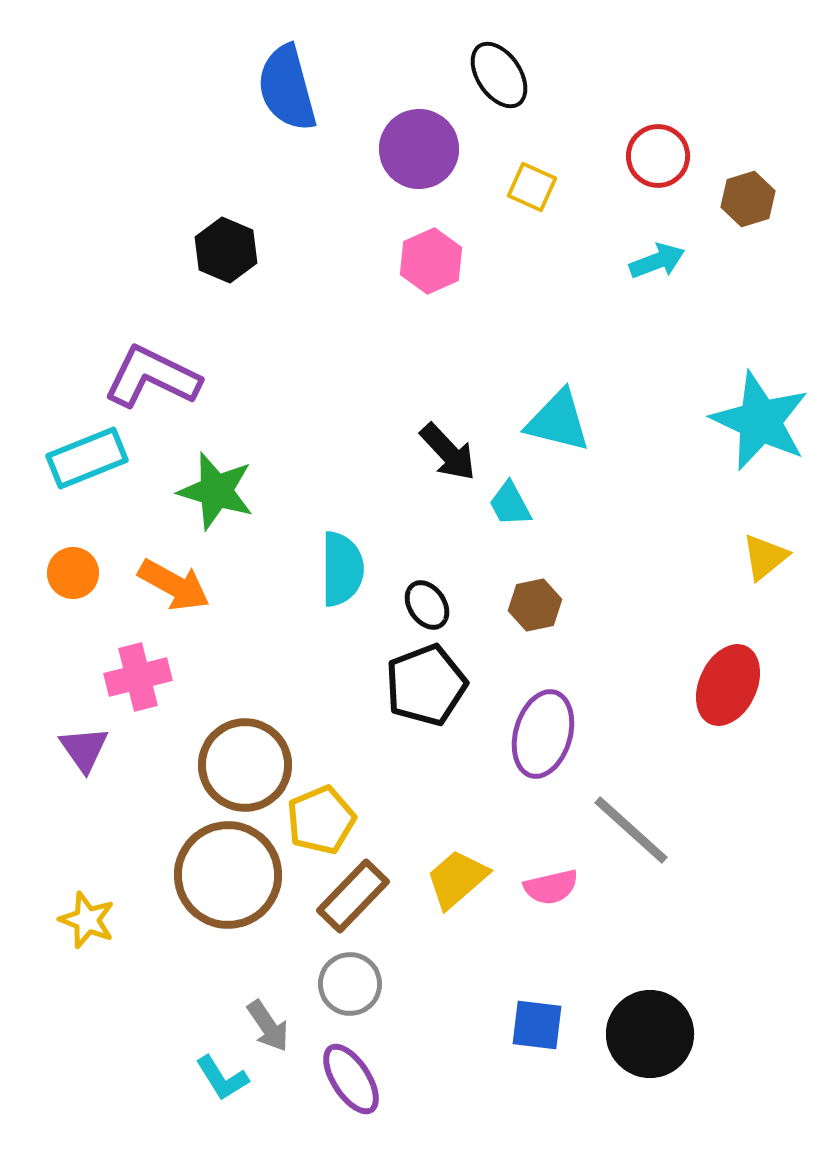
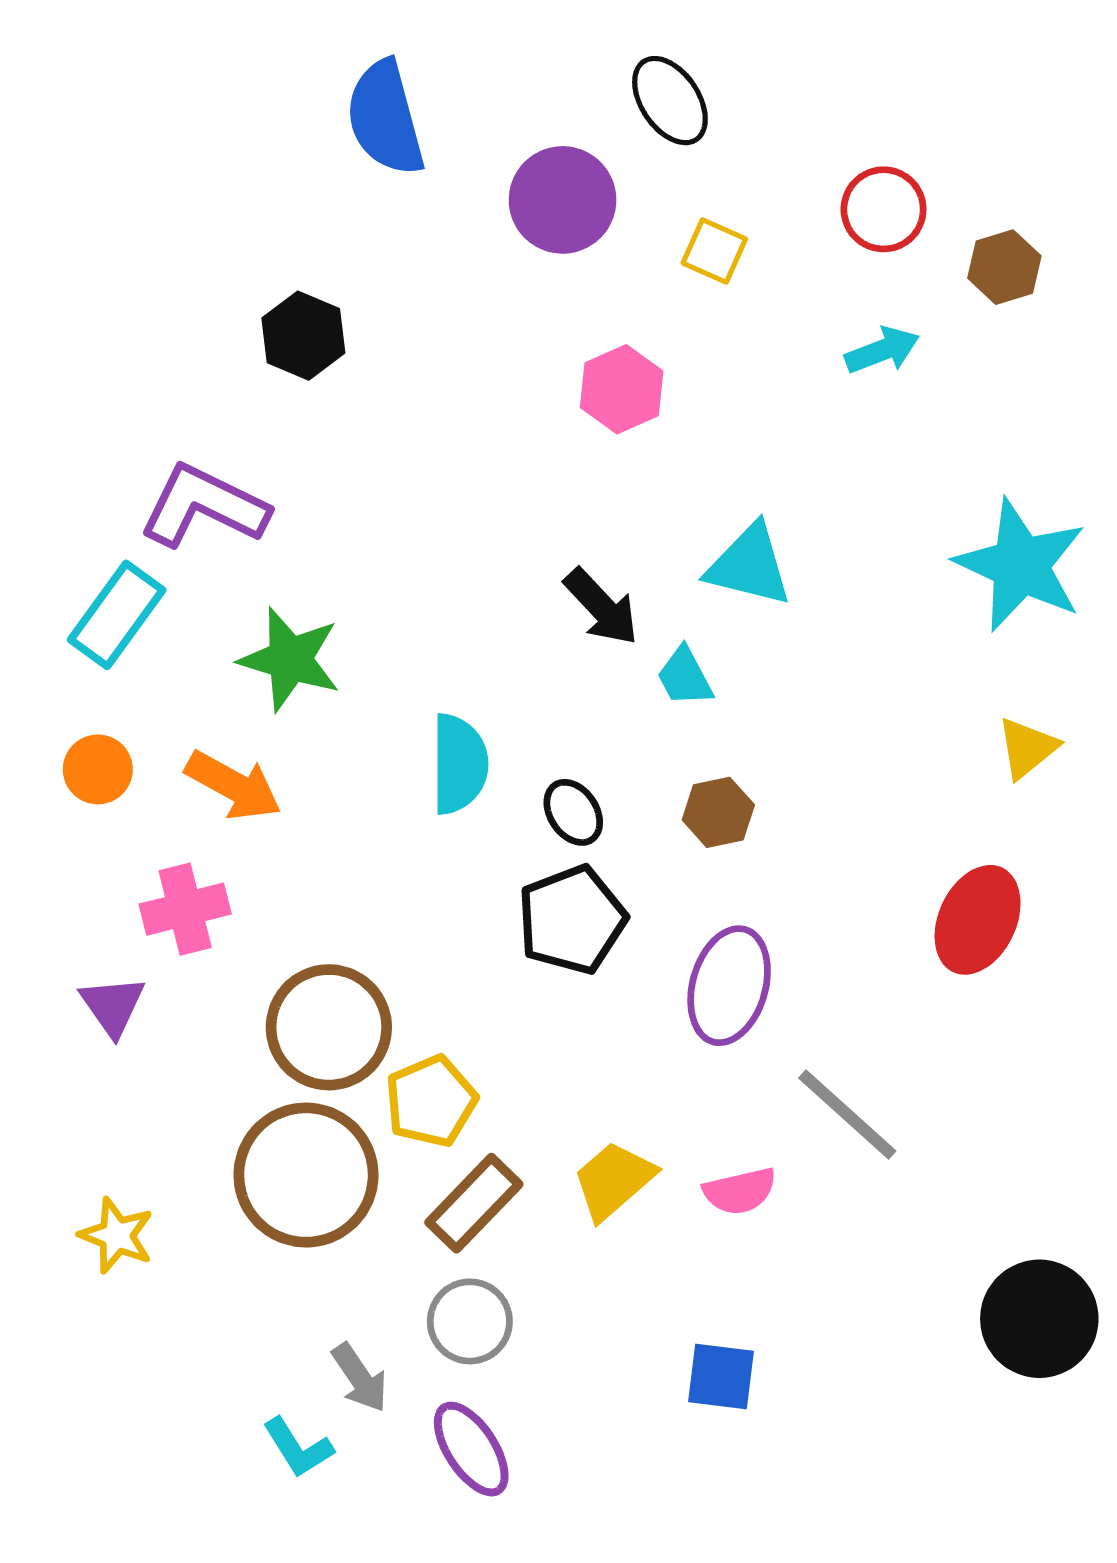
pink hexagon: (431, 261) -> (622, 389), moved
cyan rectangle: (87, 458) -> (117, 615), turned -32
black circle: (650, 1034) -> (1039, 1319), moved

